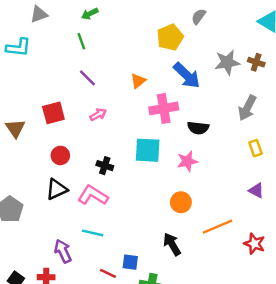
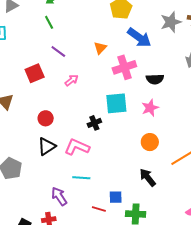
red square: (53, 113) -> (35, 73), moved
black cross: (105, 166) -> (94, 123), moved, turned -32

